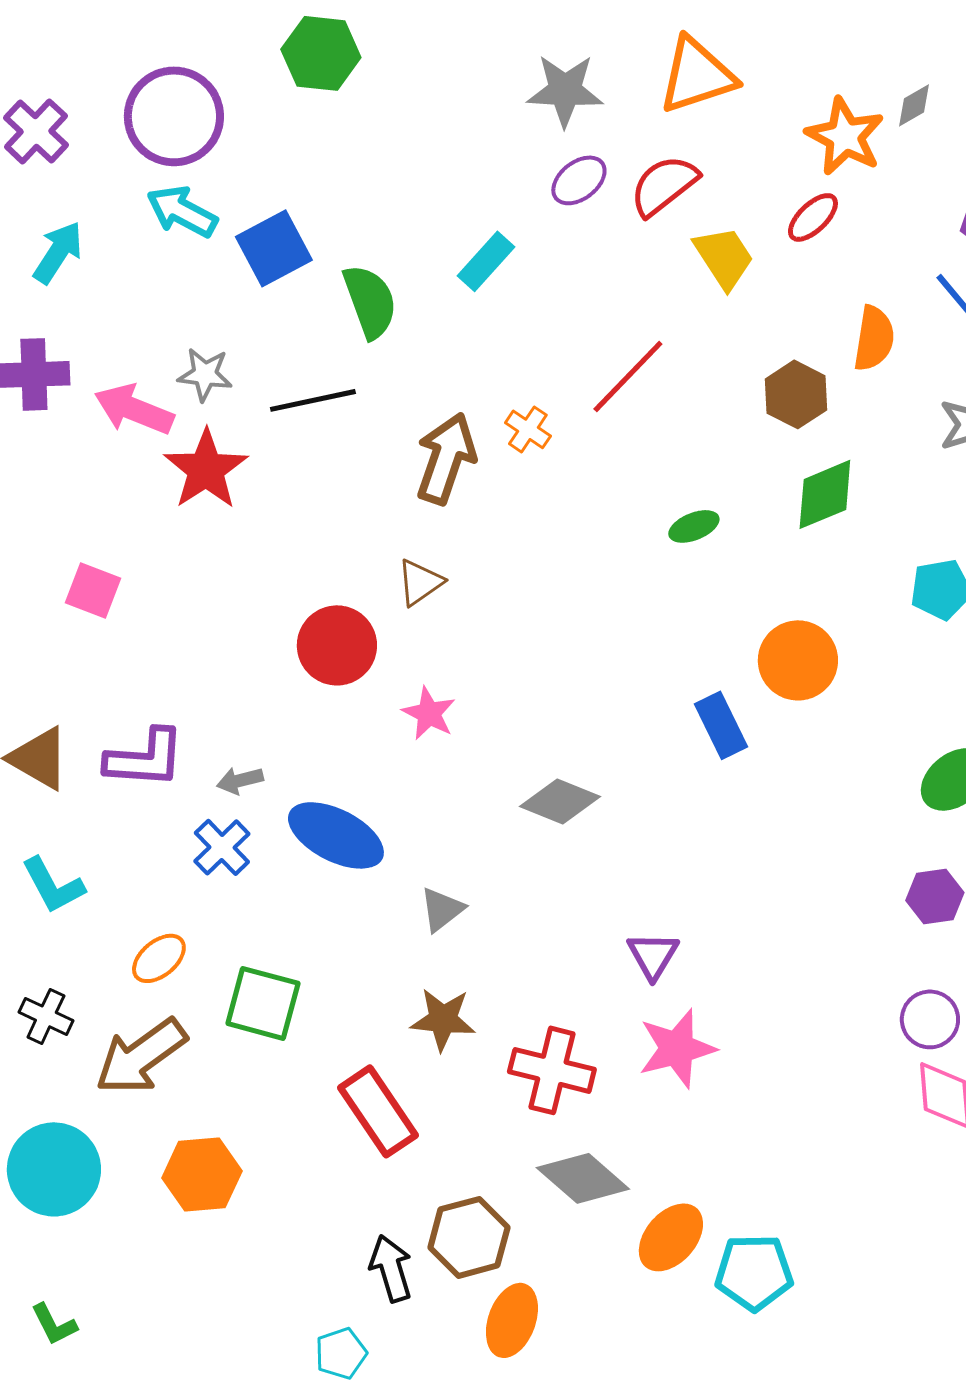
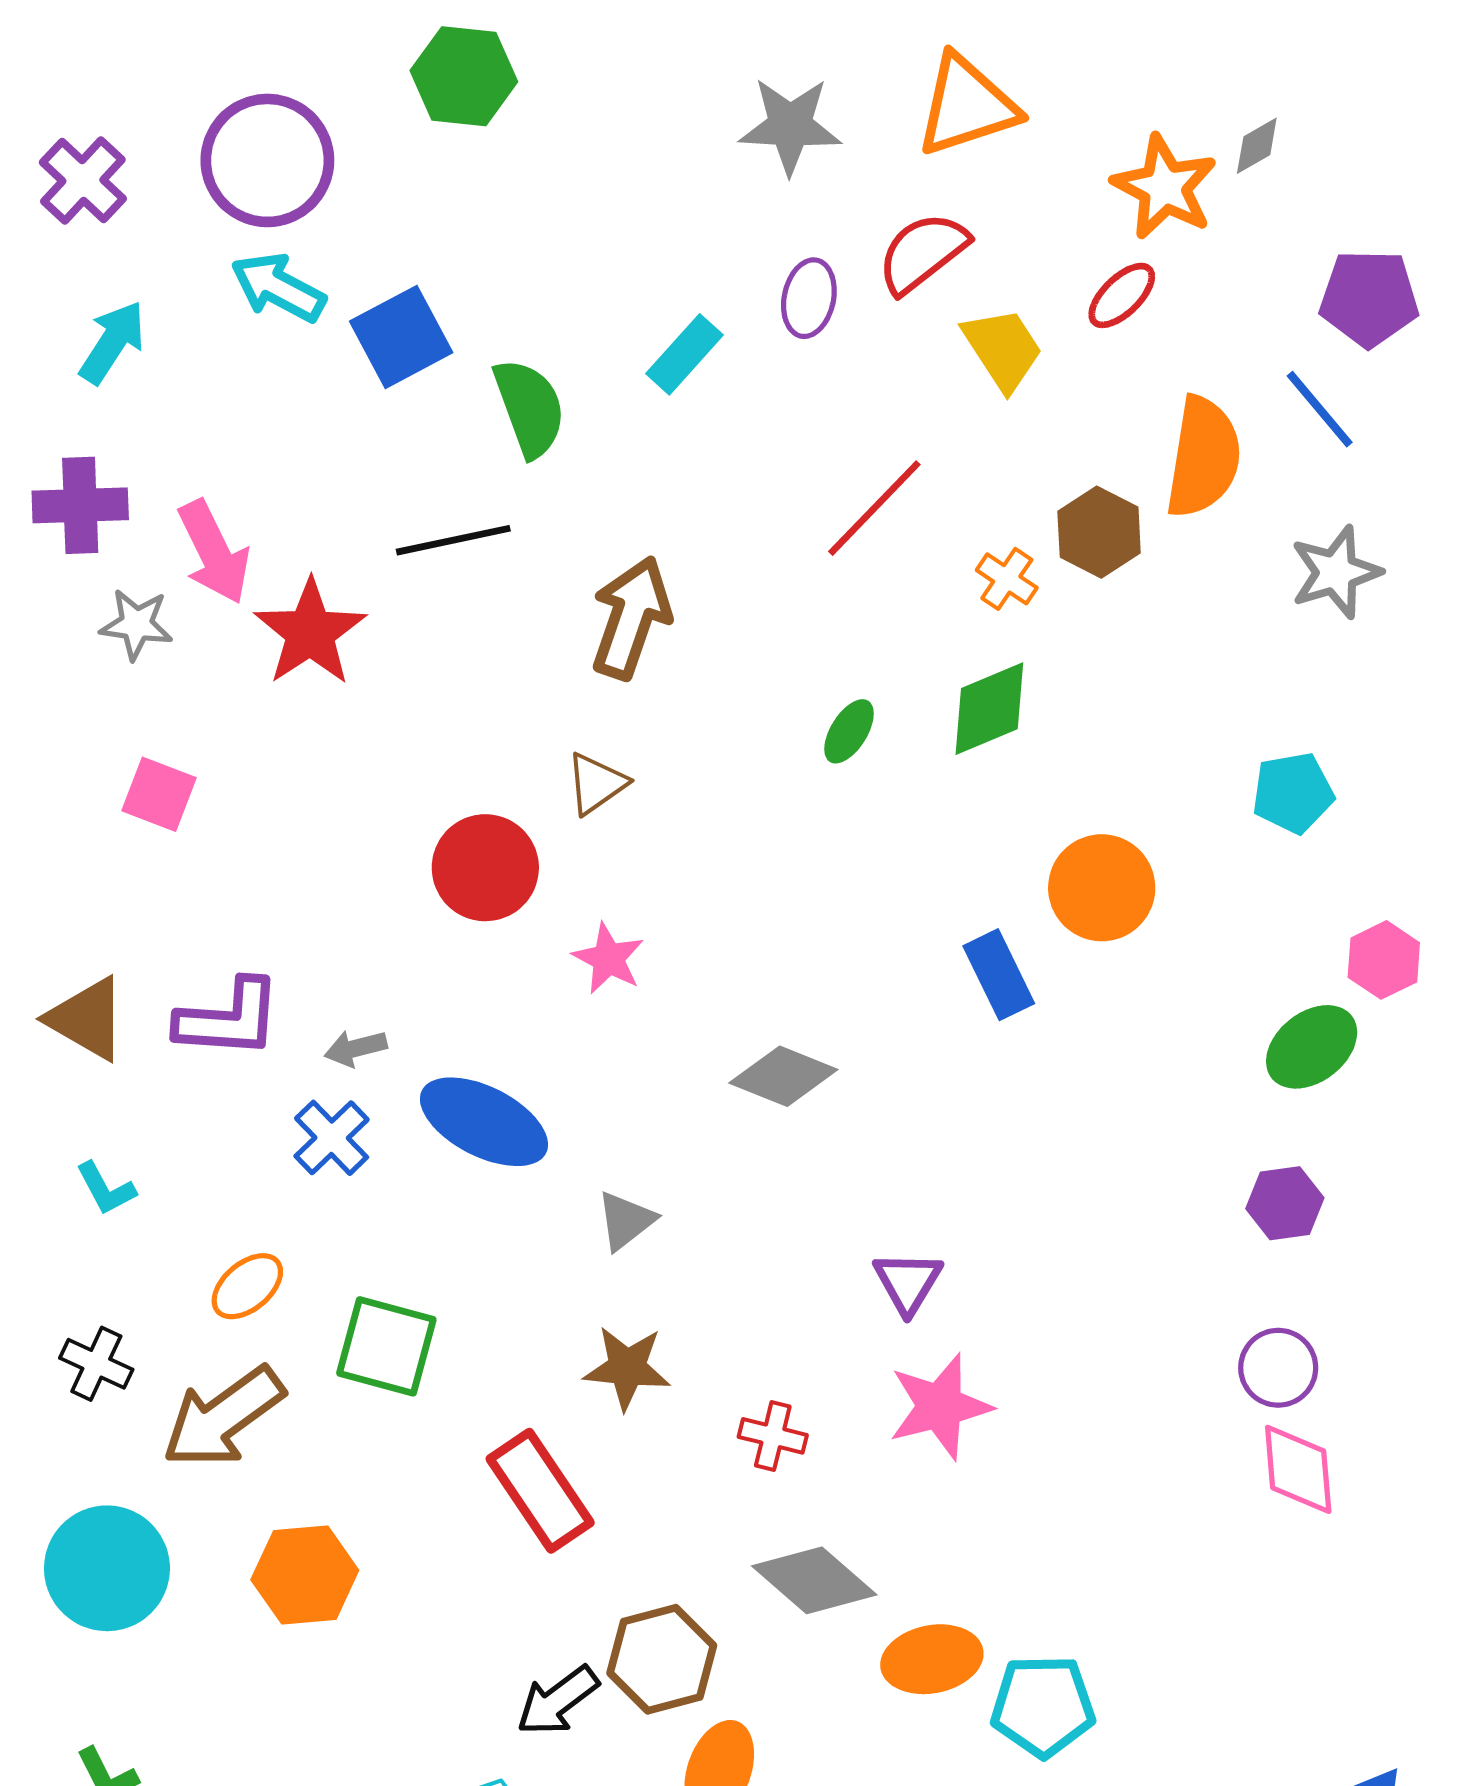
purple ellipse: (579, 180) -> (809, 298), moved, turned -40
orange semicircle: (874, 338) -> (1203, 457), size x1.4
gray star: (205, 374) -> (136, 624), moved
pink arrow: (134, 409) -> (214, 552), turned -138
orange cross: (528, 429) -> (1007, 579), moved
green diamond: (825, 494) -> (989, 709), moved
green ellipse: (694, 526) -> (849, 731), moved, turned -36
cyan L-shape: (53, 885) -> (106, 1189), size x0.7
red cross: (552, 1070) -> (773, 1436), size x0.6
orange ellipse: (671, 1237) -> (932, 1659), turned 38
black arrow: (391, 1268) -> (558, 1701), turned -110

